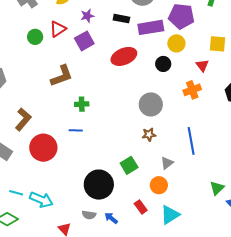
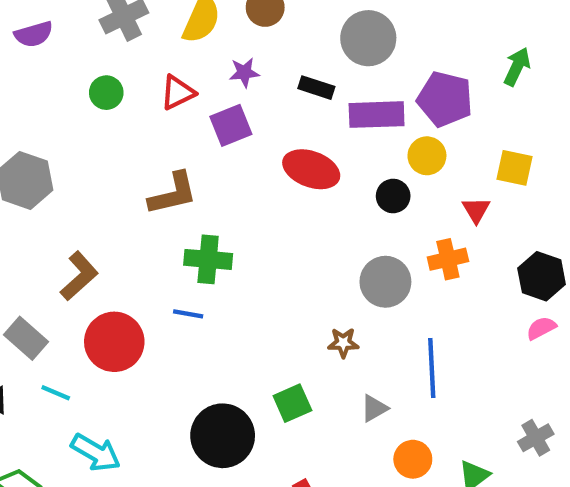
green circle: (35, 37) -> (106, 93), moved
red ellipse: (124, 56) -> (311, 169), turned 35
green cross: (82, 104) -> (208, 259), size x1.5
gray circle: (151, 104) -> (385, 282), moved
orange circle: (159, 185) -> (413, 459), moved
cyan line: (16, 193) -> (56, 393), moved

